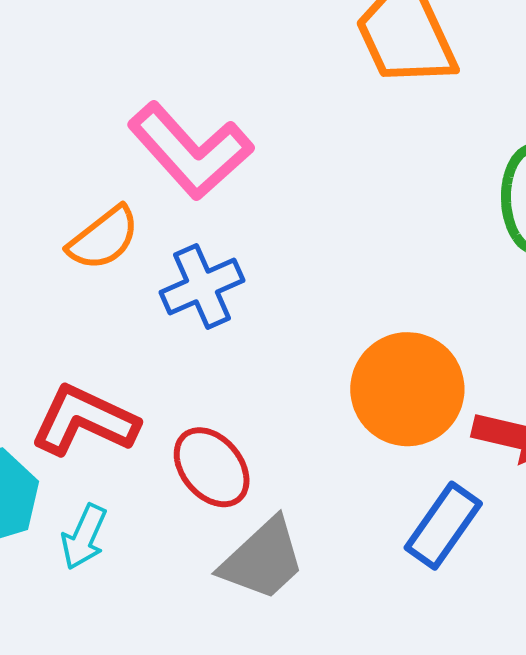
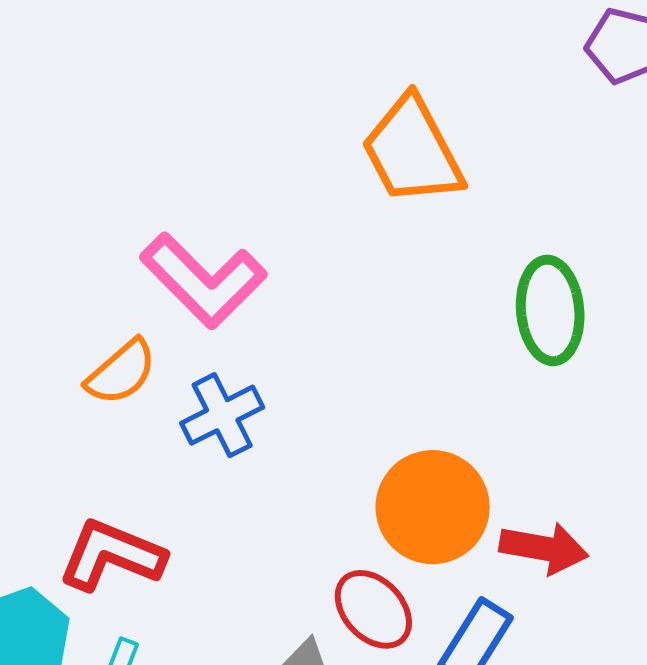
red ellipse: (212, 467) -> (373, 609), moved

